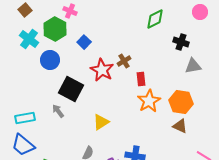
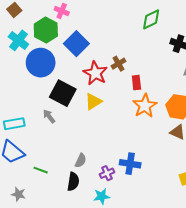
blue square: (84, 42) -> (76, 44), size x1.6
blue circle: (50, 60) -> (41, 63), size x1.4
yellow triangle: (101, 122) -> (93, 102), moved

